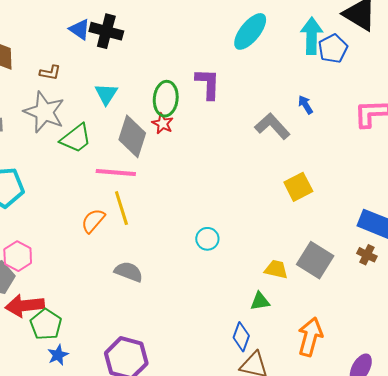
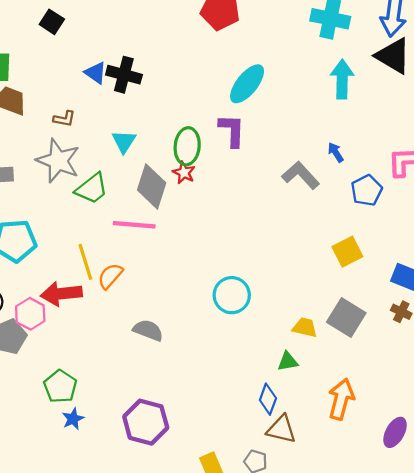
cyan ellipse: (250, 31) -> (247, 84), moved
blue pentagon: (333, 49) -> (367, 190), moved
yellow square: (298, 187) -> (347, 252), moved
yellow line: (121, 208) -> (85, 262), moved
cyan circle: (207, 239) -> (232, 295), size x1.5
red arrow: (25, 306) -> (61, 294), moved

